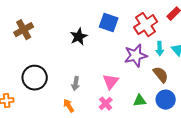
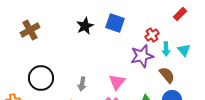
red cross: (146, 25) -> (152, 35), moved, size x0.6
black star: (79, 37) -> (85, 26), moved

